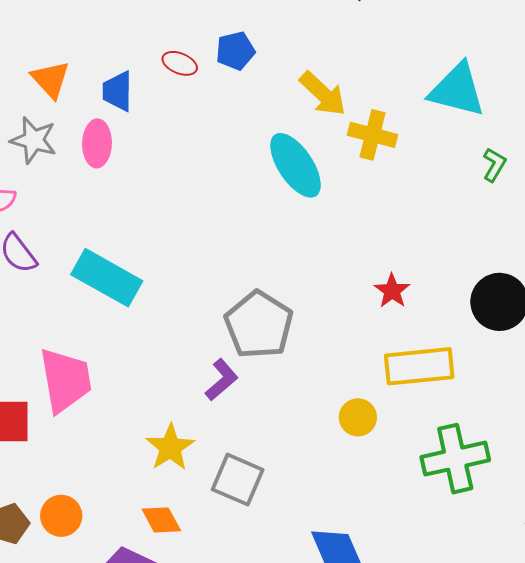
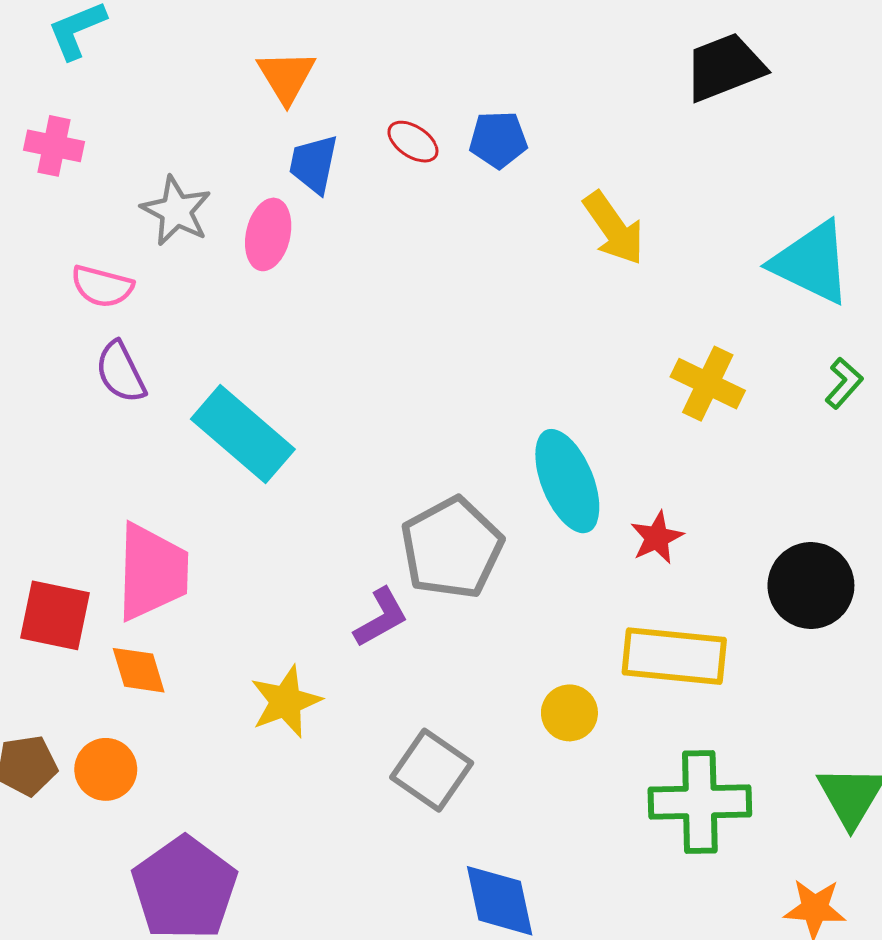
orange triangle: (51, 79) -> (286, 77), moved
yellow cross: (372, 135) -> (708, 384), moved
cyan ellipse: (296, 165) -> (567, 481), moved
gray square: (238, 480) -> (432, 770), moved
orange diamond: (161, 520) -> (139, 670), moved

